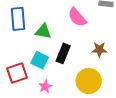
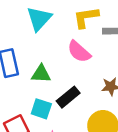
black rectangle: (63, 53) -> (68, 97), turned 36

